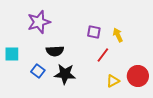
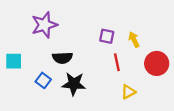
red line: (103, 55) -> (117, 62), turned -49
red circle: (138, 76) -> (157, 63), moved

